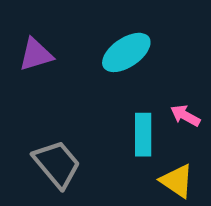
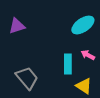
cyan ellipse: (126, 52) -> (83, 25), moved

